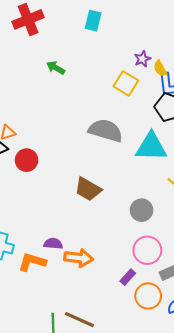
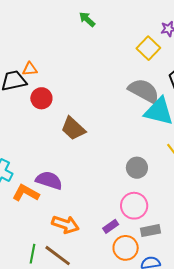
gray semicircle: (106, 131) -> (144, 91), moved
brown trapezoid: (88, 189) -> (73, 128), moved
purple semicircle: (53, 244) -> (49, 180), size x1.5
orange arrow: (79, 258) -> (65, 224), moved

